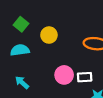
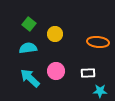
pink circle: (64, 75) -> (56, 71), moved
cyan arrow: (22, 82) -> (30, 78), size x1.5

